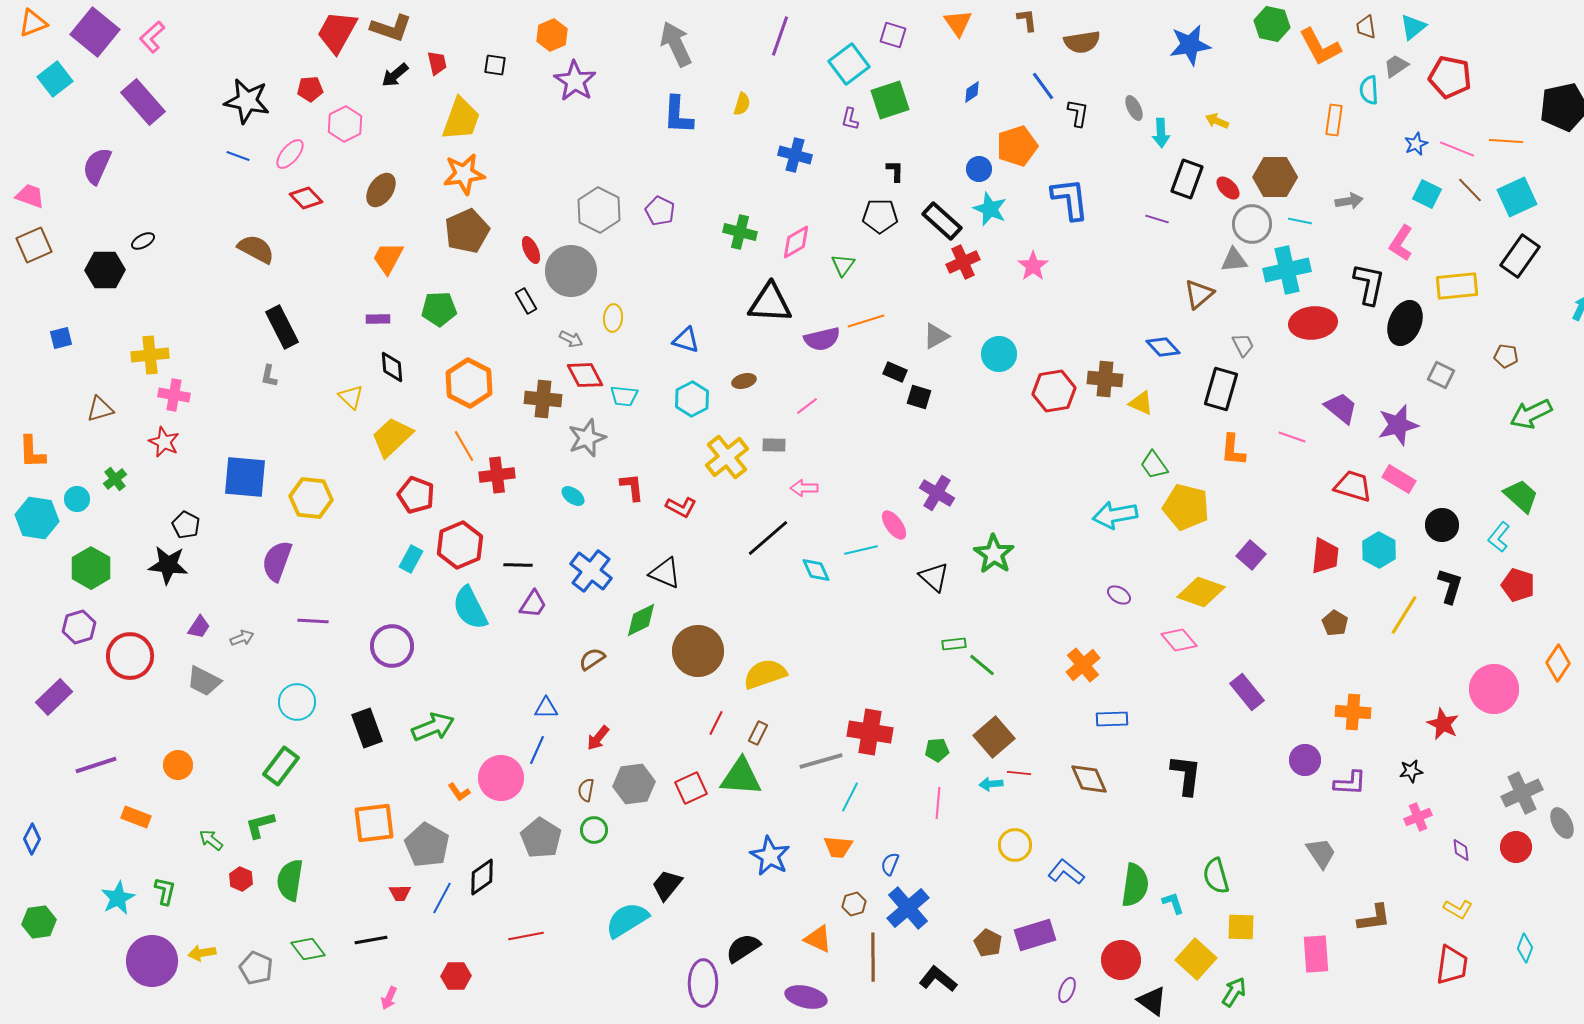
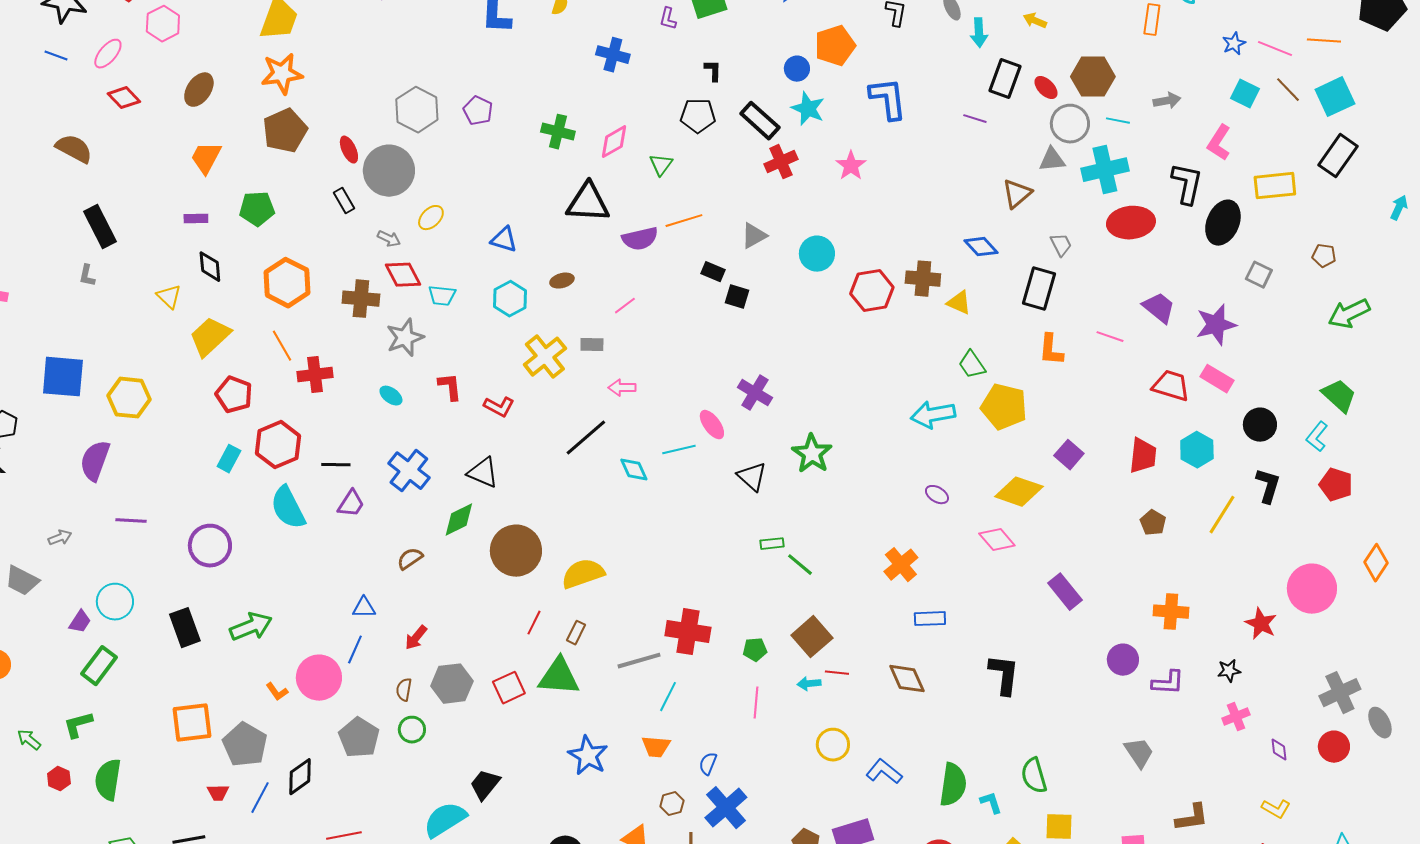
yellow ellipse: (613, 318) -> (431, 218), turned 40
purple trapezoid: (199, 627) -> (80, 622), moved

